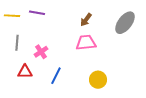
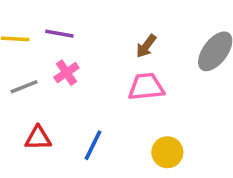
gray line: (17, 43) -> (24, 87), turned 63
pink cross: (41, 52) -> (66, 73), moved

